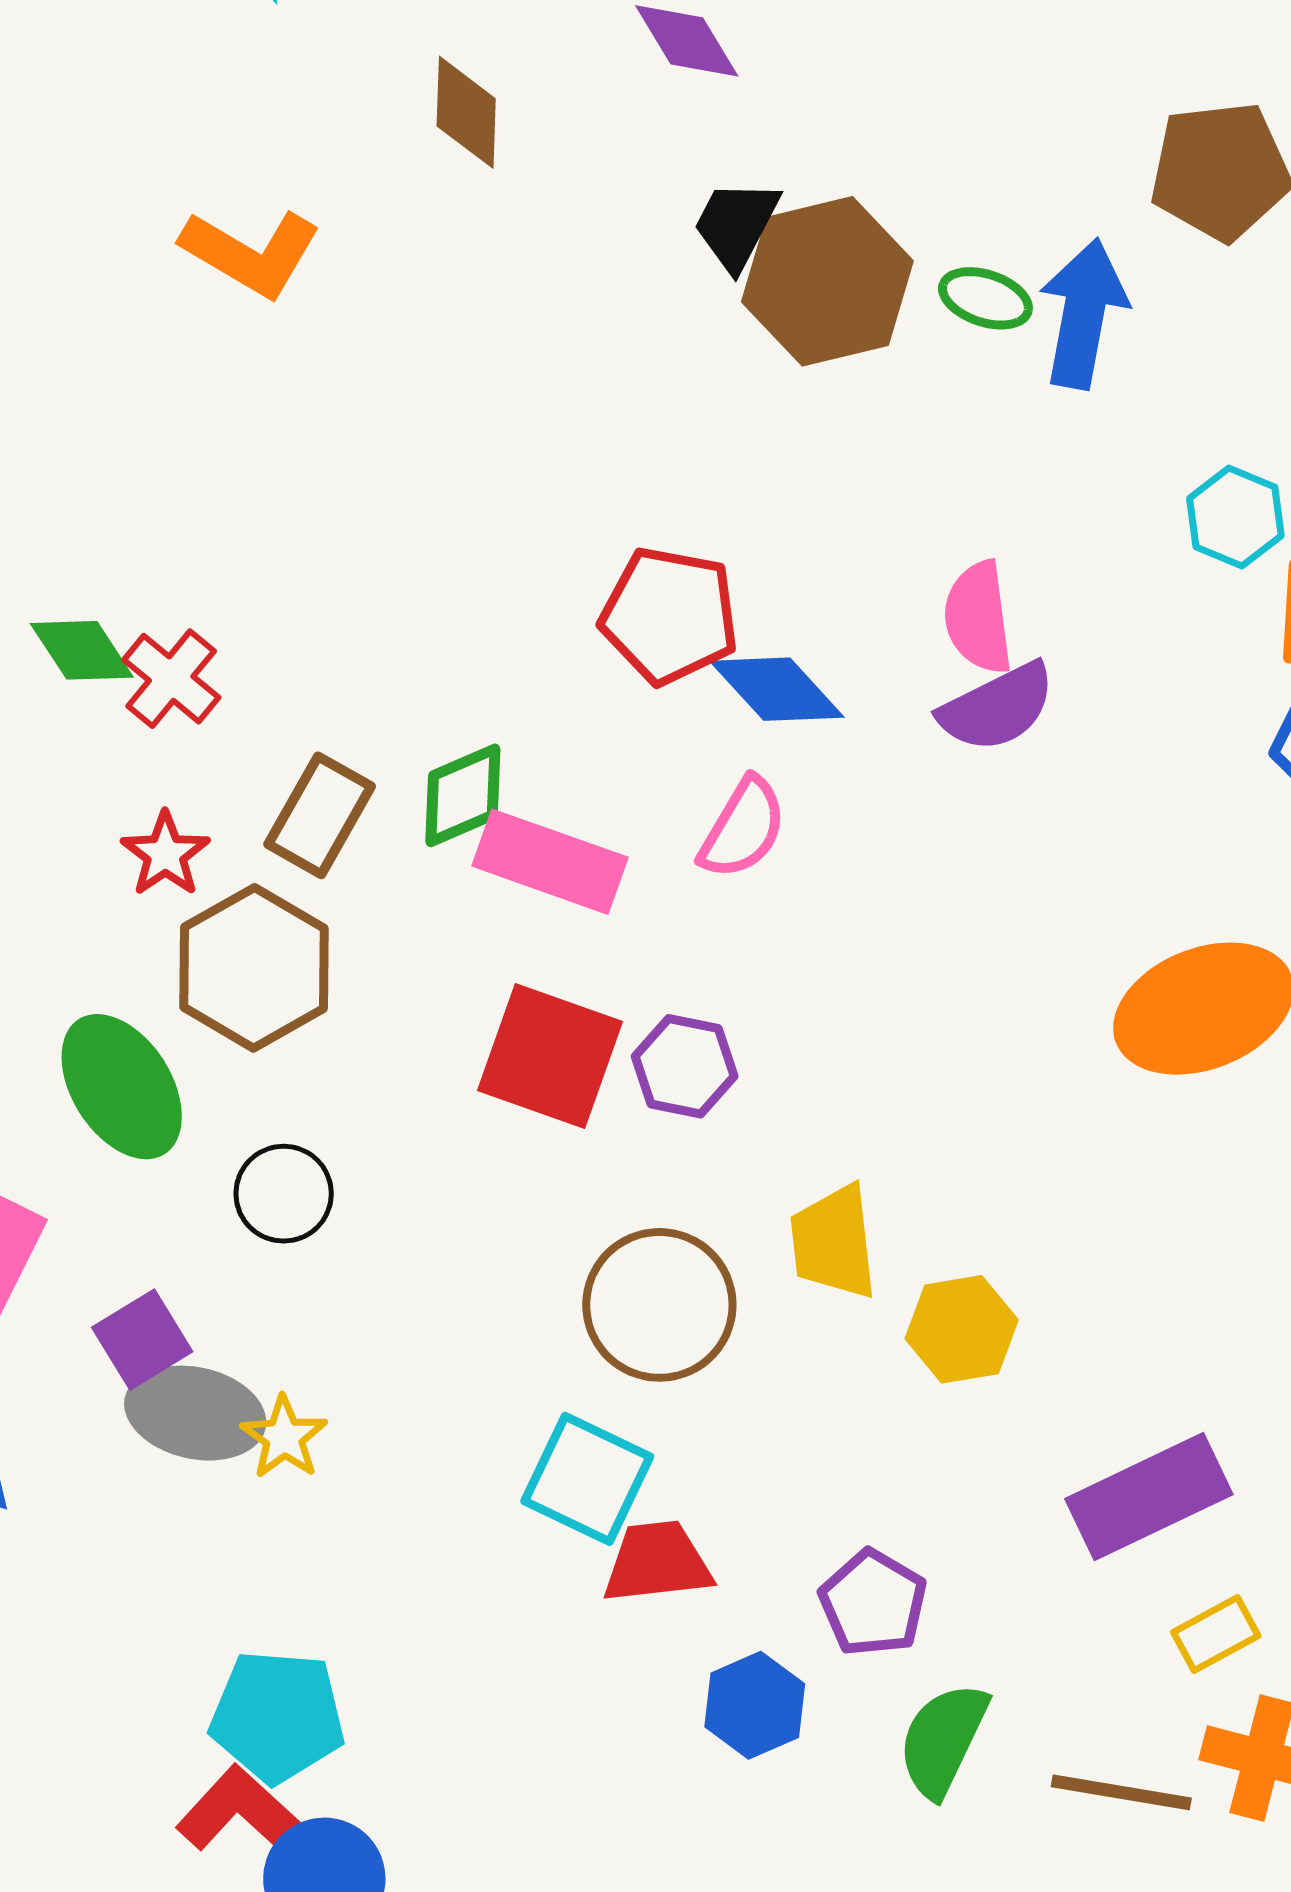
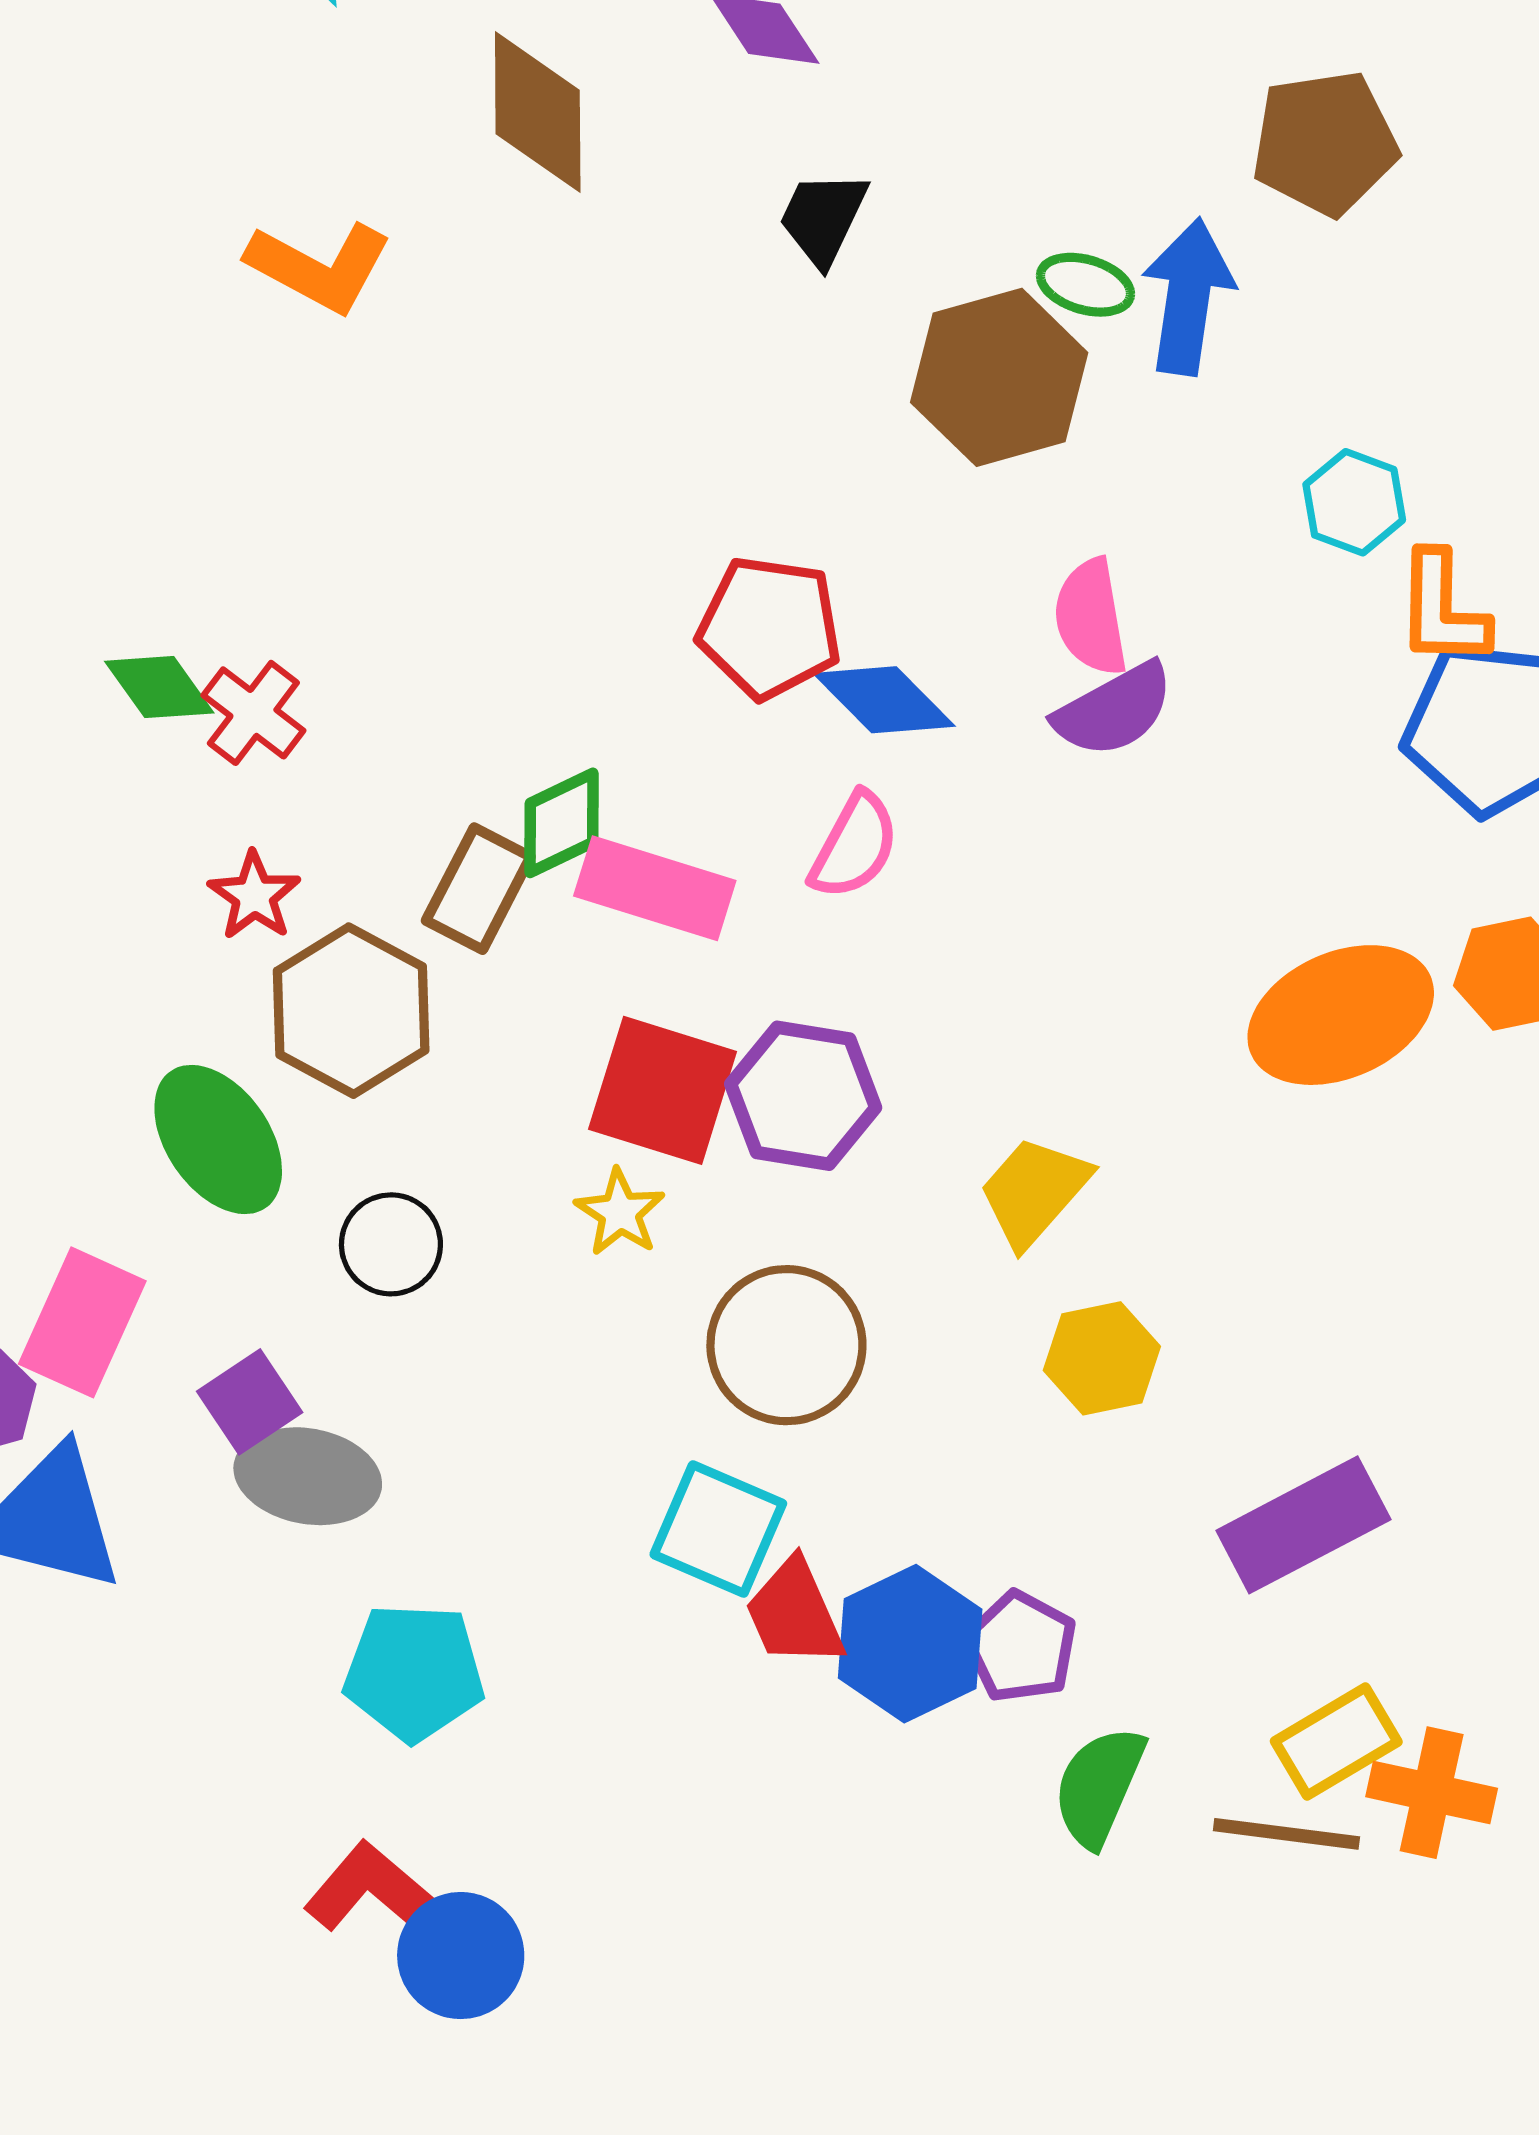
brown diamond: (466, 112) -> (538, 112), size x1.4
brown hexagon: (827, 281) -> (999, 377), moved
brown rectangle: (320, 815) -> (478, 889), moved
purple hexagon: (685, 1066) -> (803, 1096), size x1.4
yellow trapezoid: (834, 1242) -> (1034, 1191), moved, turned 50
yellow star: (284, 1437) -> (620, 1213), moved
red trapezoid: (657, 1562) -> (795, 1613), turned -105
yellow rectangle: (1216, 1634) -> (1336, 1741), moved, size x1.4
blue hexagon: (755, 1705) -> (910, 1644), moved, size x1.4
cyan pentagon: (277, 1716) -> (414, 1672), moved

